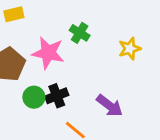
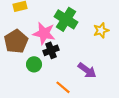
green cross: (80, 33) -> (66, 19), size x1.6
black cross: (57, 96) -> (51, 50), moved

